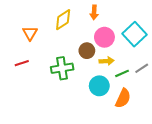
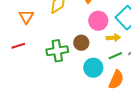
brown circle: (87, 51) -> (81, 43), moved
yellow arrow: (107, 61) -> (113, 38), moved

